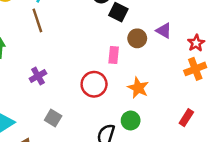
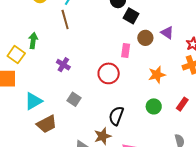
purple cross: (38, 76) -> (63, 65), turned -32
orange star: (138, 88) -> (157, 75), moved, turned 30
green circle: (131, 121) -> (154, 106), moved

